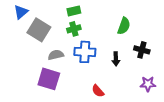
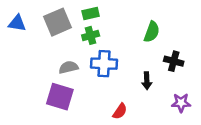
blue triangle: (21, 12) -> (17, 23), moved, turned 49
gray square: (39, 30) -> (58, 22), moved, turned 35
black arrow: (116, 59) -> (147, 81), moved
red semicircle: (98, 91) -> (120, 111), turned -104

